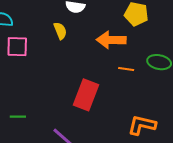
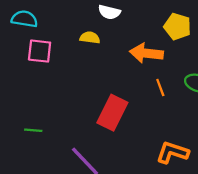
yellow semicircle: (60, 31) -> (90, 38), turned -66
orange line: (126, 69) -> (160, 88), turned 56

